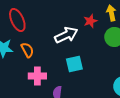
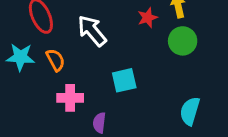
white arrow: (66, 35) -> (92, 31), moved, turned -105

